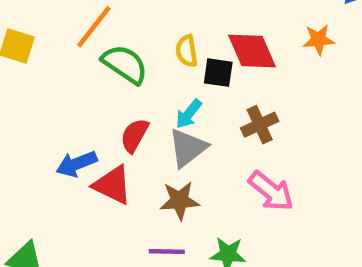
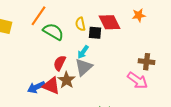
brown cross: (260, 125) -> (147, 62), moved, turned 35
blue arrow: (77, 164) -> (36, 87), moved
pink arrow: (271, 191) -> (137, 80), moved
brown star: (180, 201) -> (66, 80), moved, turned -30

